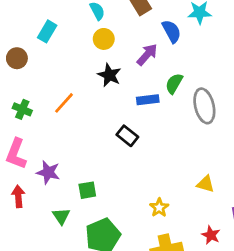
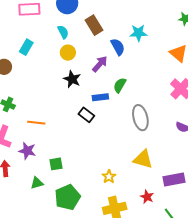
orange line: (64, 103) -> (36, 123), moved, turned 54
gray ellipse: (204, 106) -> (140, 118), moved
black rectangle: (127, 136) -> (86, 115), moved
yellow triangle: (205, 184) -> (143, 159), size x1.5
green triangle: (61, 216) -> (37, 183), turned 48

